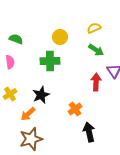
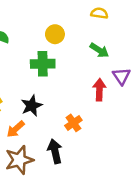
yellow semicircle: (94, 28) -> (99, 13), moved, turned 32
black arrow: (89, 132) -> (55, 151), moved

